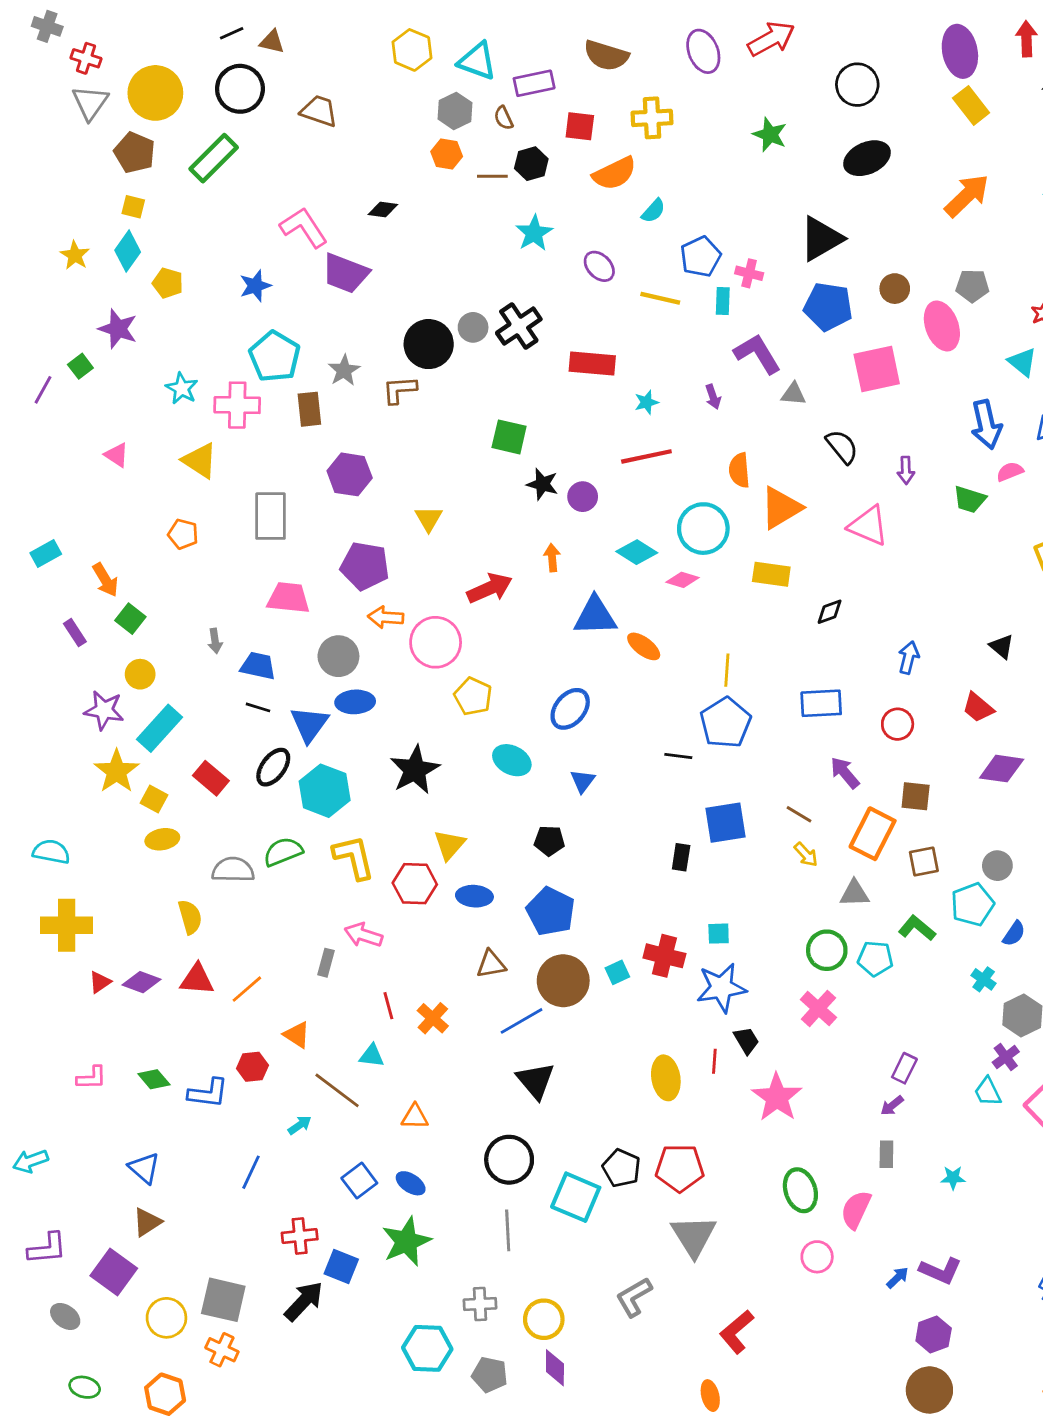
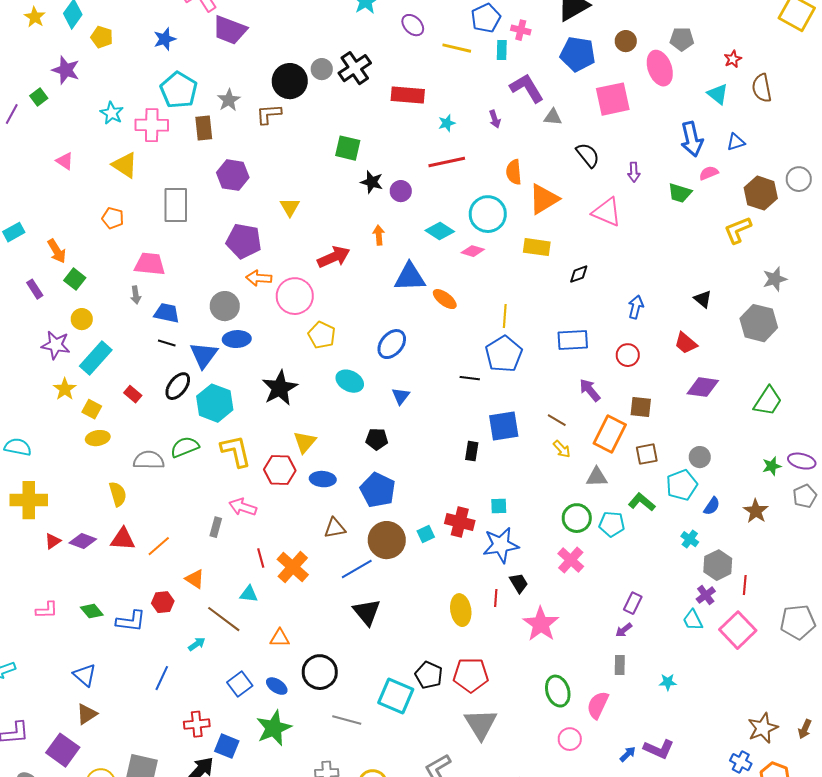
pink trapezoid: (289, 598) -> (150, 264), moved
yellow star: (117, 771) -> (65, 389), size x0.7
red rectangle: (211, 778) -> (133, 394), size x0.7
orange cross: (433, 1018) -> (293, 567), size x1.4
black circle: (509, 1160) -> (320, 672), moved
gray line: (508, 1230) -> (347, 720), turned -72

